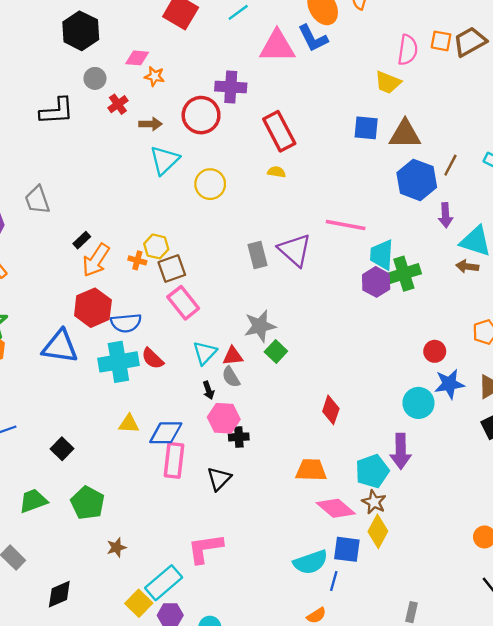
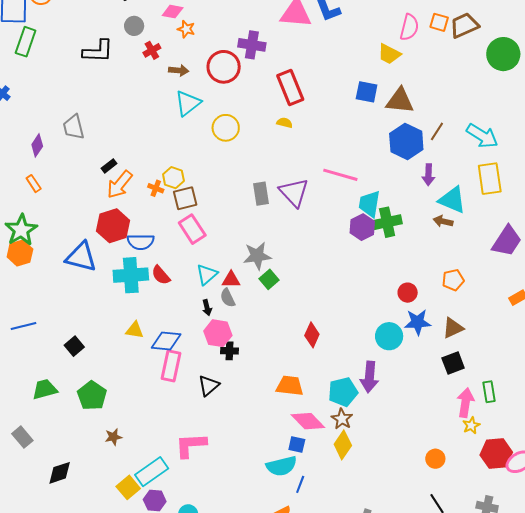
blue square: (347, 549) -> (297, 444), moved, size x0.7

